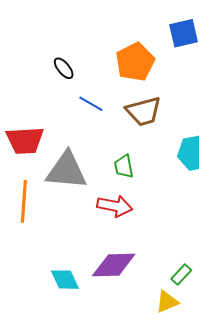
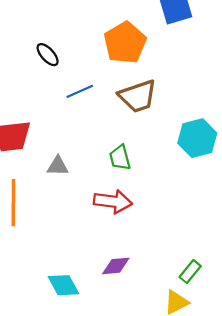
blue line: (91, 104) -> (80, 91), turned -50
gray triangle: (66, 171) -> (58, 166), size x0.5
purple diamond: (114, 265) -> (116, 266), size x0.6

